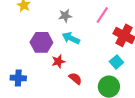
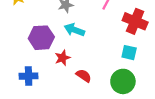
cyan square: (116, 62) -> (129, 53), turned -32
blue cross: (18, 78) -> (29, 76), moved

